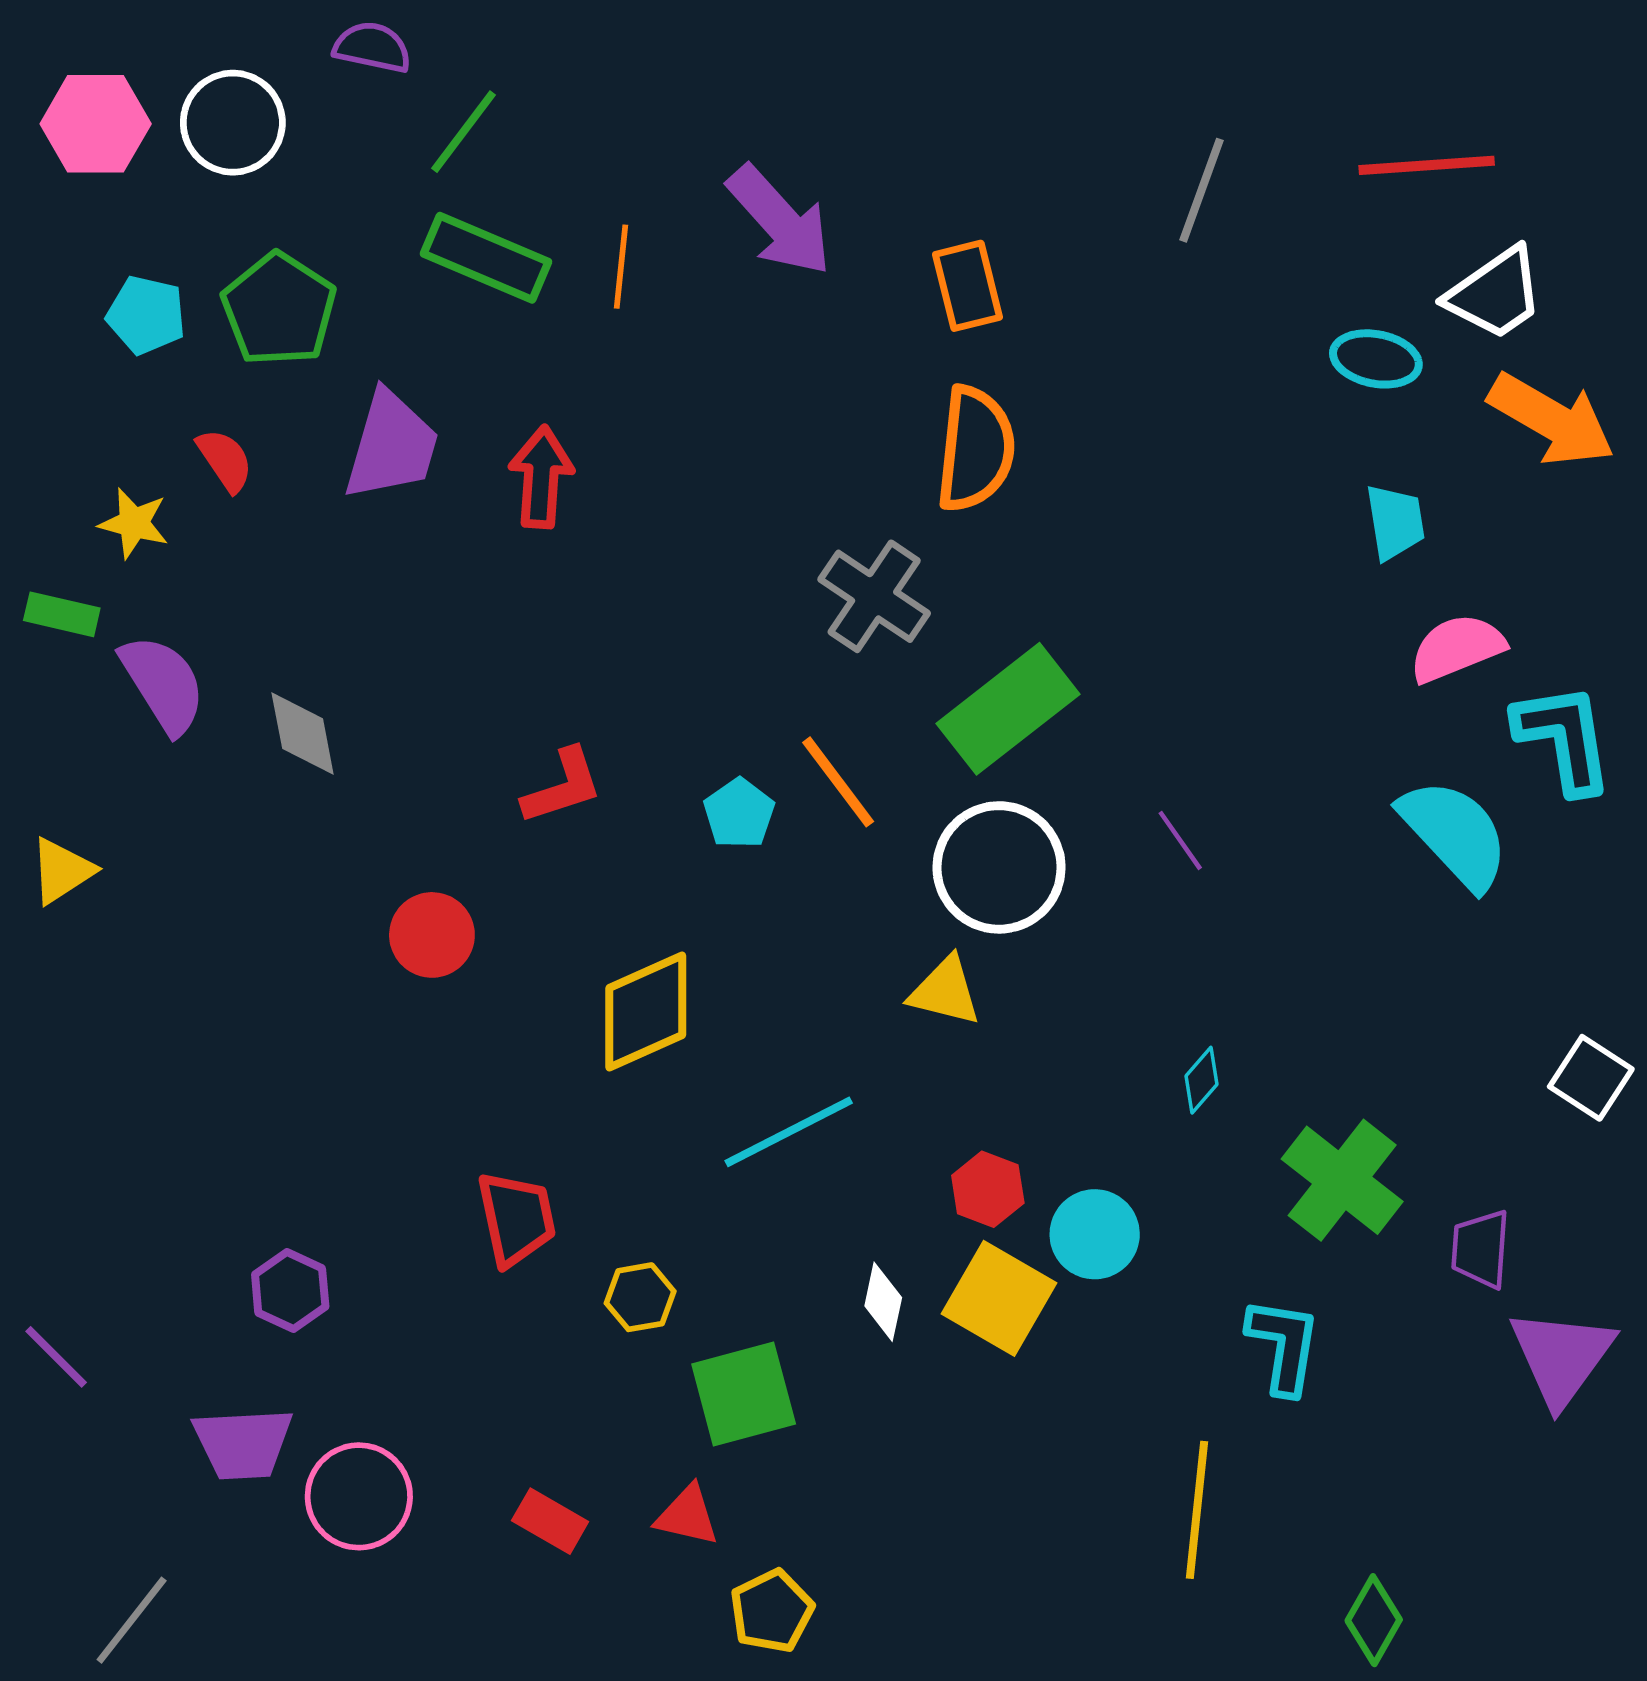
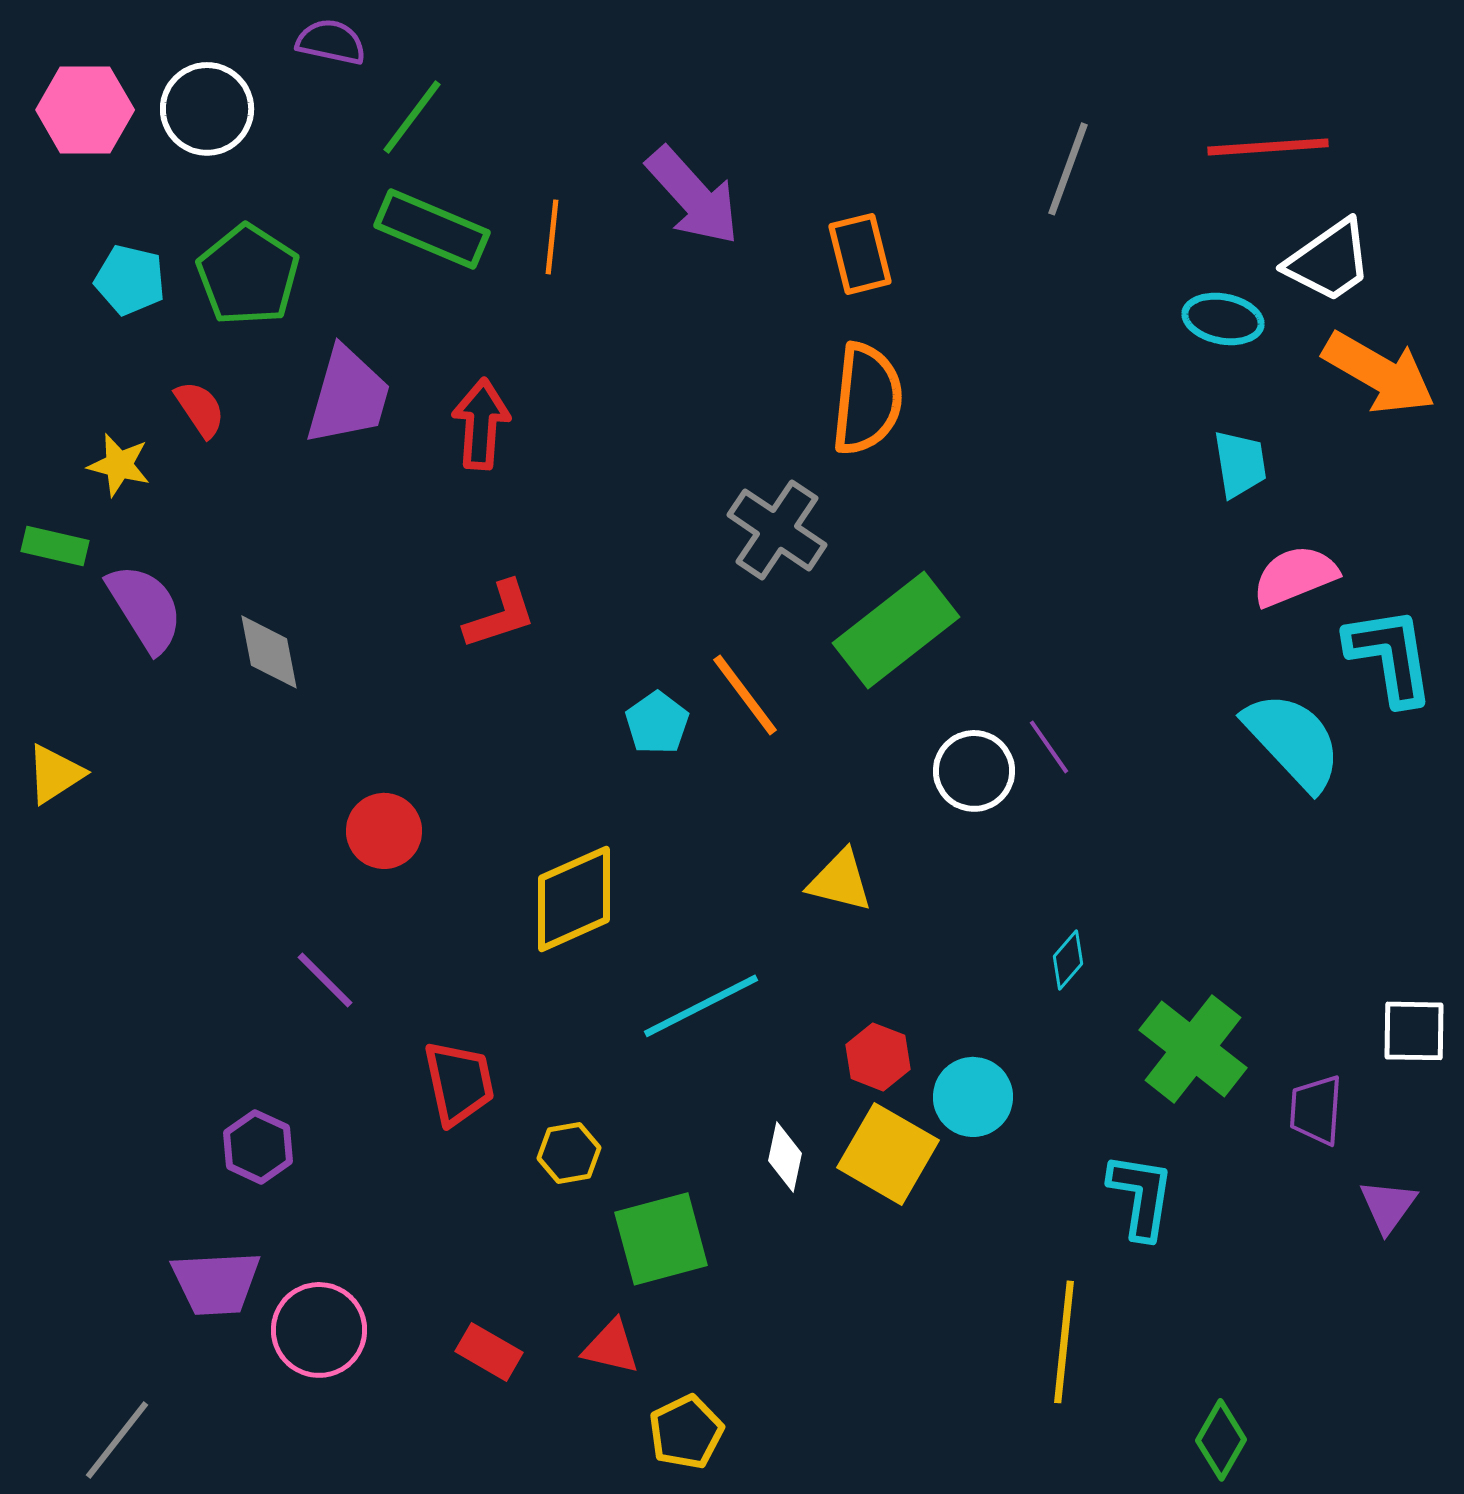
red L-shape: (562, 786) -> (500, 615), moved
white circle: (999, 867) -> (974, 771), moved, size x0.7
white square: (1591, 1078) -> (1414, 1031), moved, turned -32
purple line: (56, 1357) -> (325, 980), moved
purple triangle: (1562, 1357) -> (1388, 1206), size x0.6

